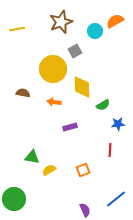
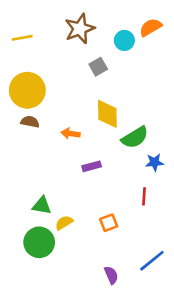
yellow circle: (53, 69) -> (27, 90), moved
green semicircle: (103, 105) -> (135, 137), size x1.5
green circle: (14, 199) -> (39, 242), moved

